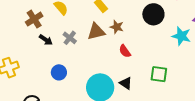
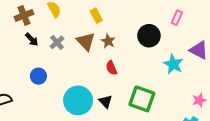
brown triangle: (96, 32) -> (86, 41), turned 48
green square: (159, 74) -> (142, 99), size x1.4

